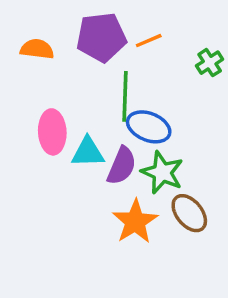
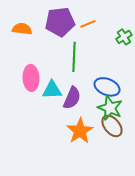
blue ellipse: (149, 127) -> (107, 87), moved
green star: (162, 173) -> (110, 108), moved

